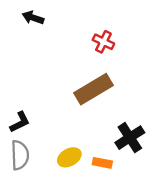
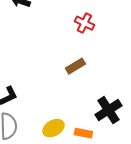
brown rectangle: (94, 89) -> (75, 66), size x0.6

